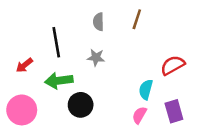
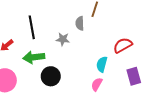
gray semicircle: (98, 22) -> (80, 23), moved
purple rectangle: (174, 111) -> (134, 76), moved

